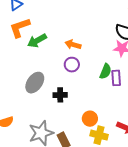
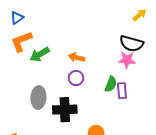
gray ellipse: (35, 83) -> (38, 98), turned -30
black cross: (60, 95) -> (65, 110), size x1.6

